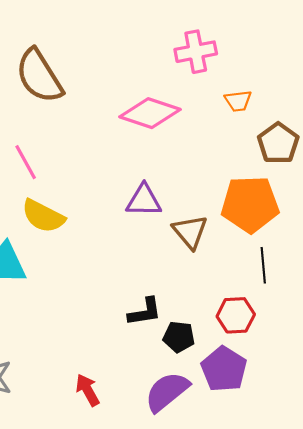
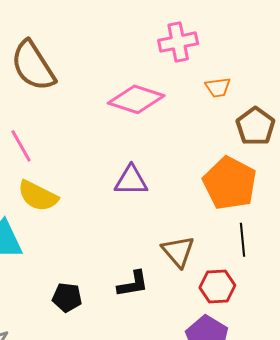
orange pentagon: (250, 204) -> (230, 183), turned 30
brown triangle: (190, 232) -> (178, 251), moved
black pentagon: (179, 337) -> (67, 297), moved

